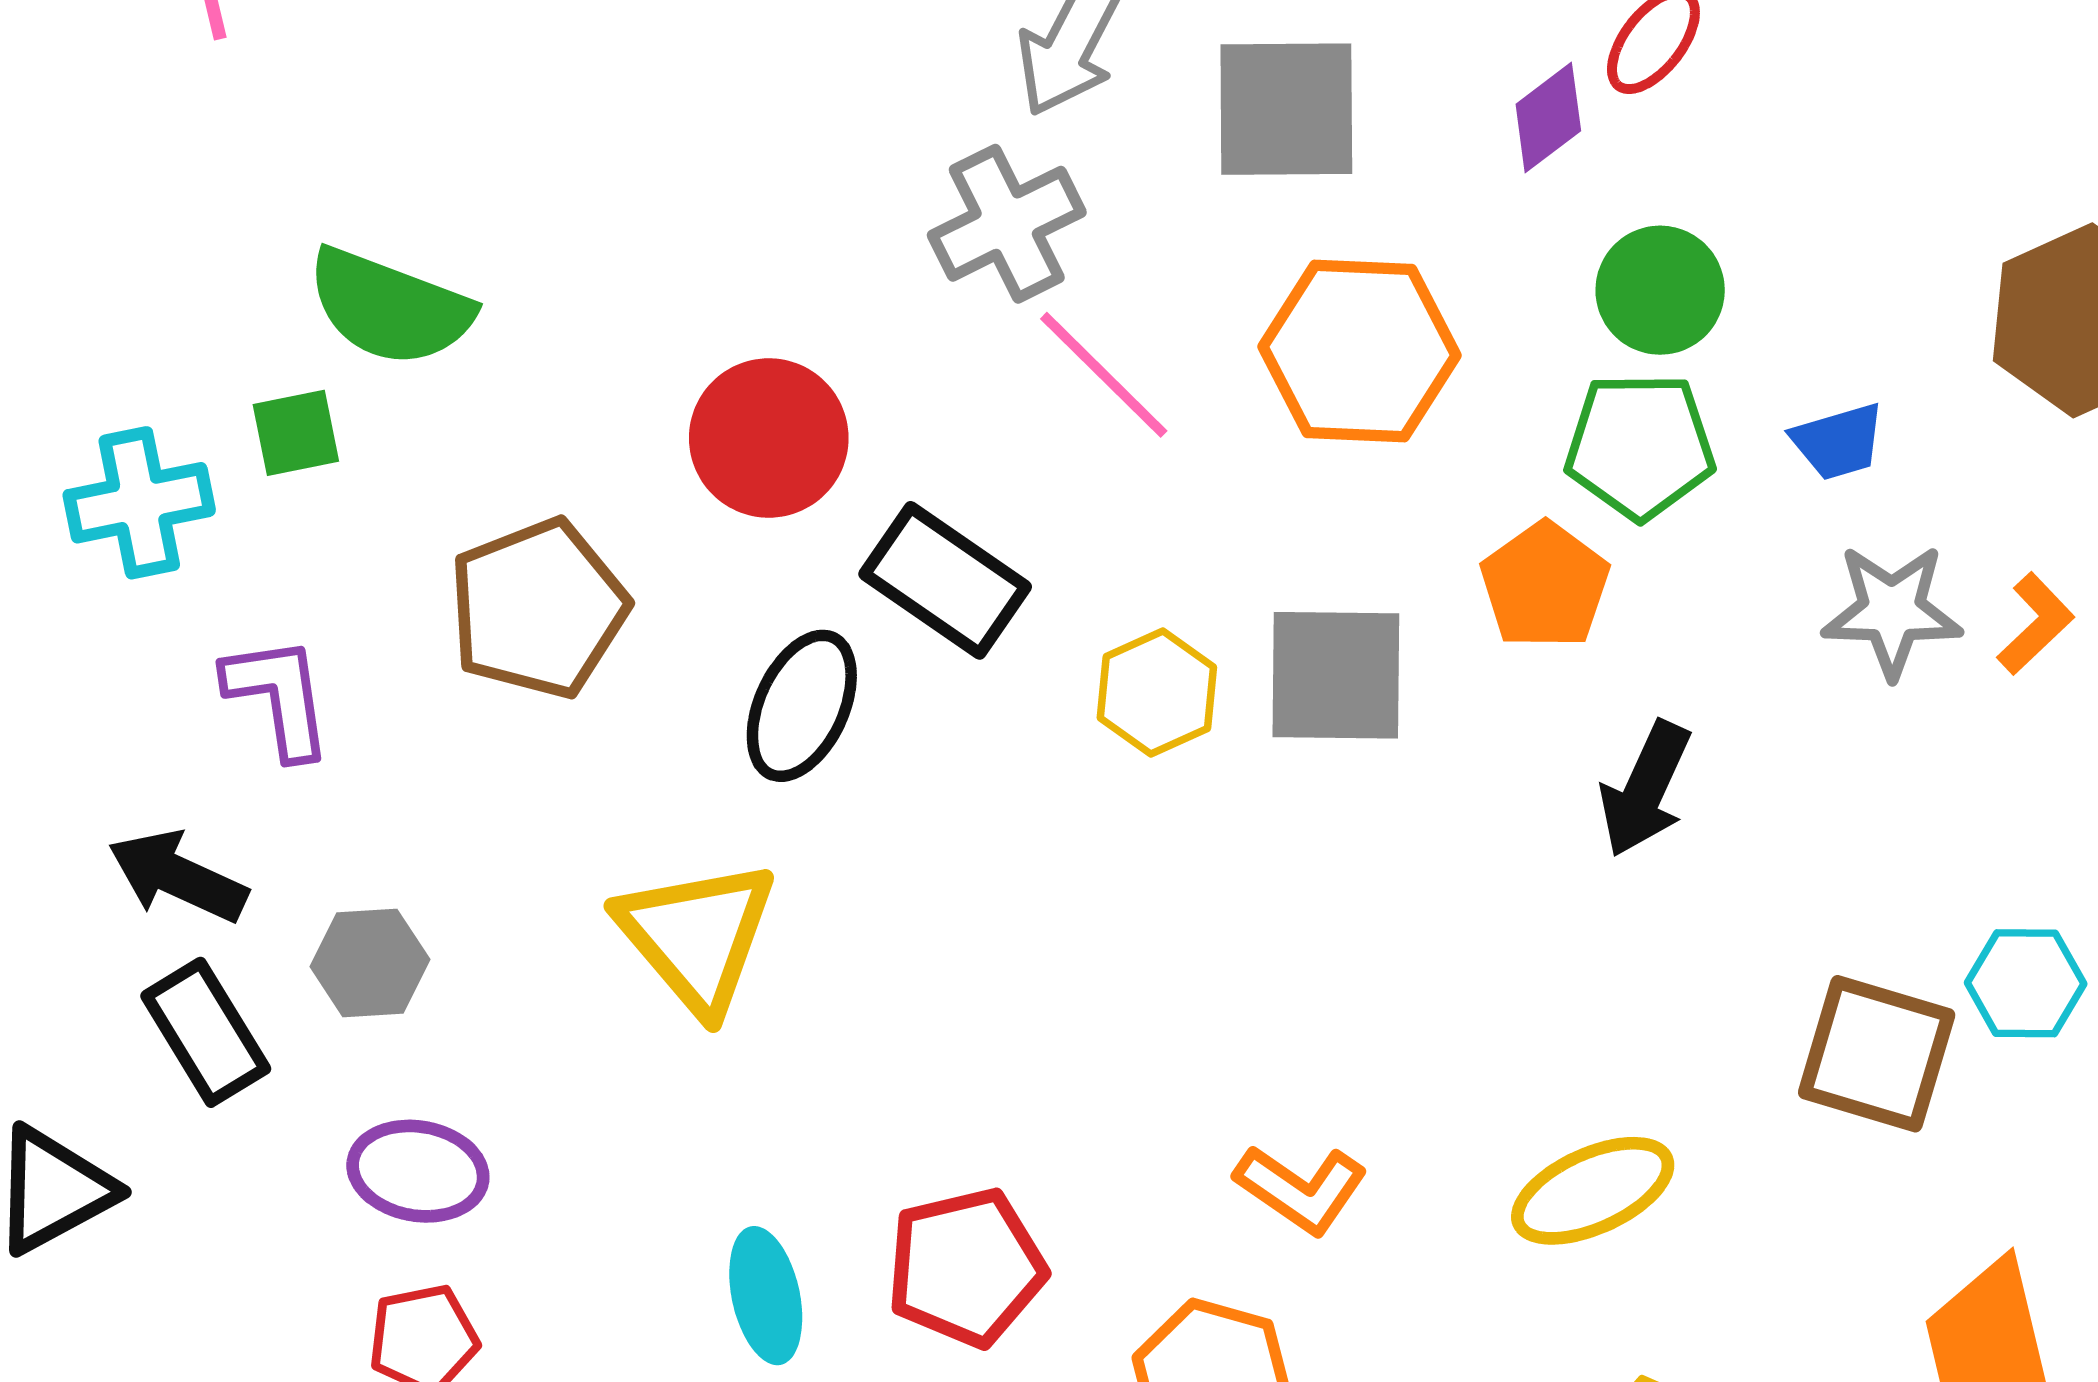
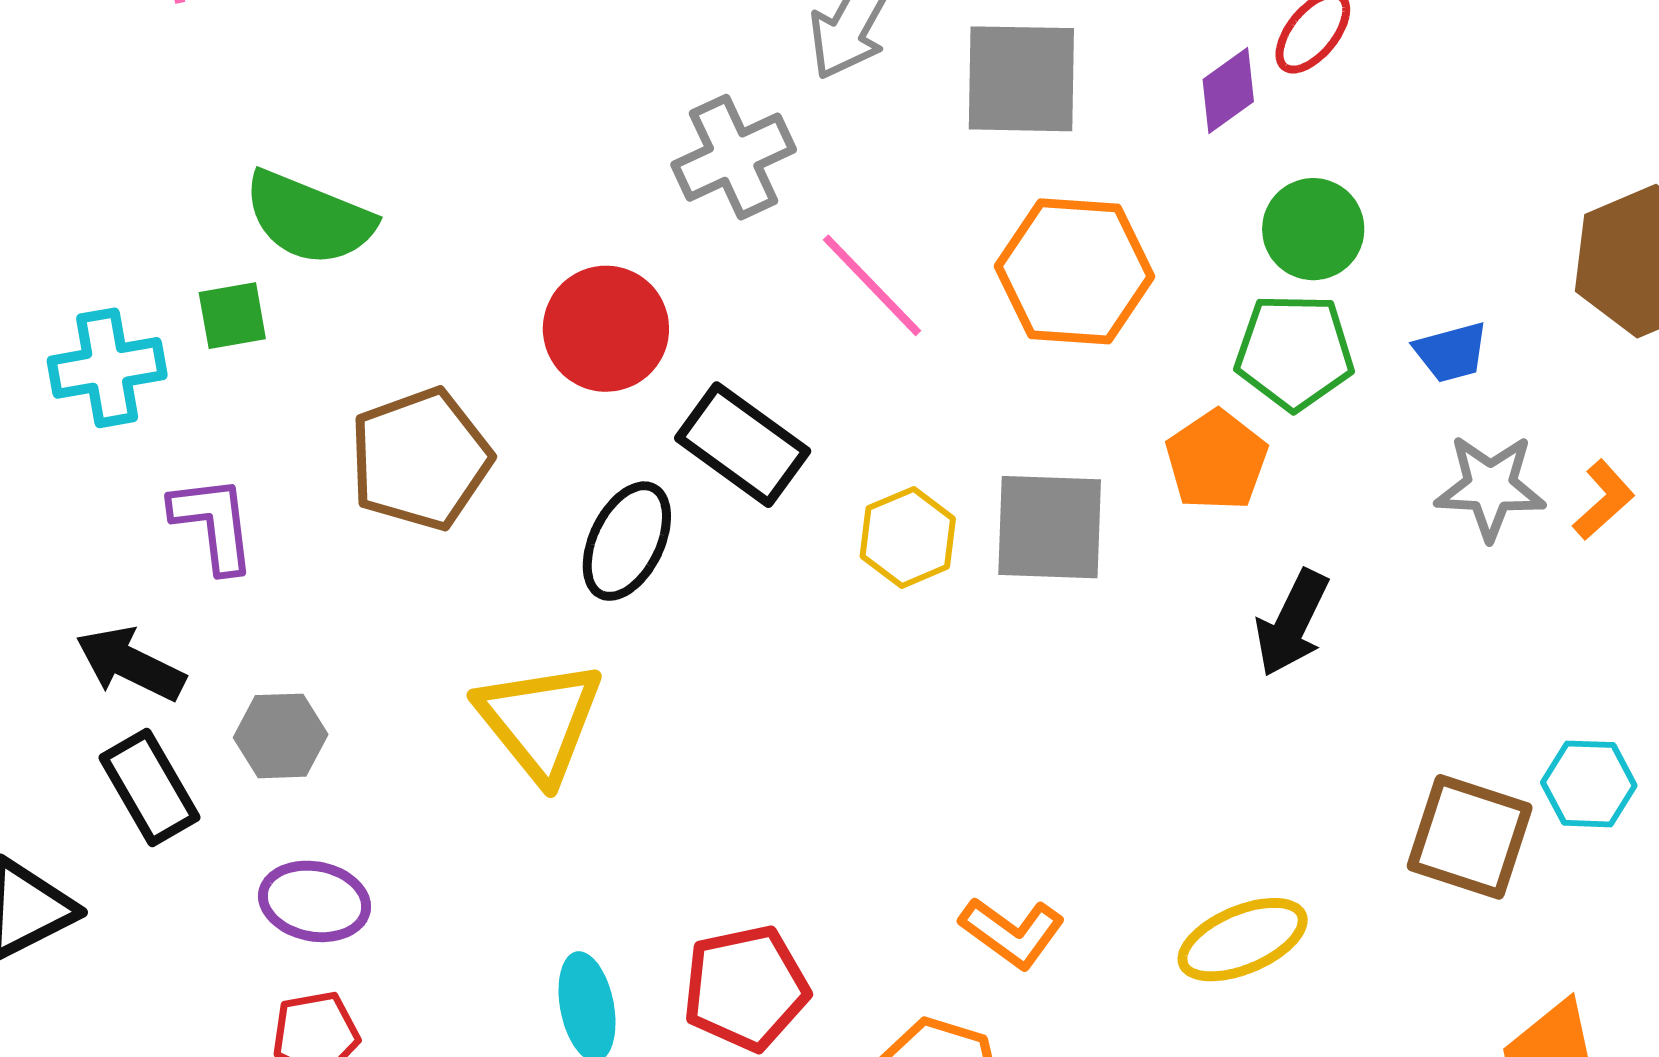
gray cross: (1007, 224) -> (734, 157), moved

